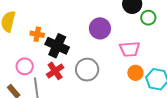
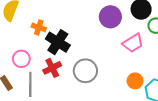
purple circle: (100, 28) -> (110, 17), moved
pink trapezoid: (130, 49) -> (133, 43), moved, turned -35

